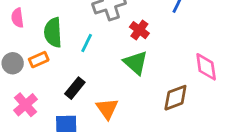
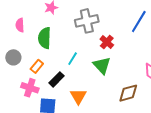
cyan line: (87, 43) -> (73, 59), moved
orange rectangle: (39, 60) -> (37, 66), moved, turned -32
pink cross: (25, 105) -> (30, 88), moved, turned -36

